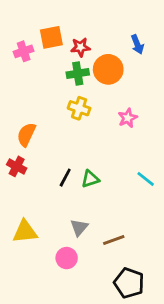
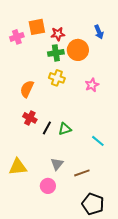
orange semicircle: (26, 135) -> (27, 89), moved
red cross: (17, 166) -> (30, 118), moved
cyan line: (146, 179) -> (98, 141), moved

